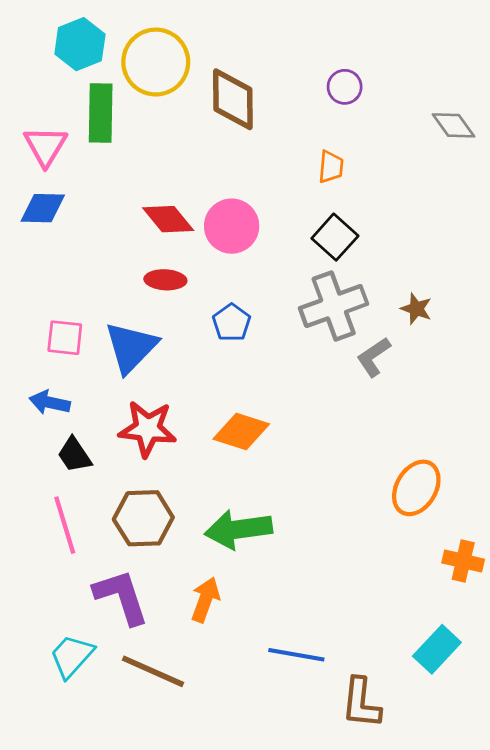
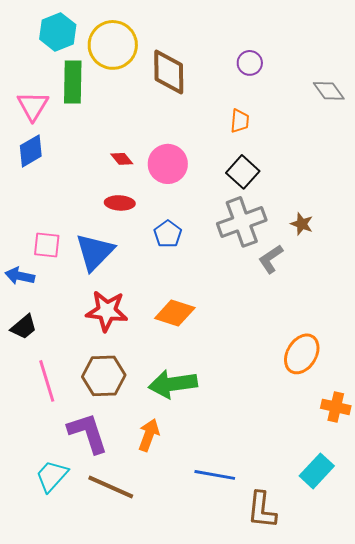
blue diamond: (43, 208) -> (31, 151), turned -32
red diamond: (168, 219) -> (122, 159), size x0.6
blue arrow: (50, 402) -> (20, 276), moved
black trapezoid: (74, 455) -> (24, 327), moved, turned -96

